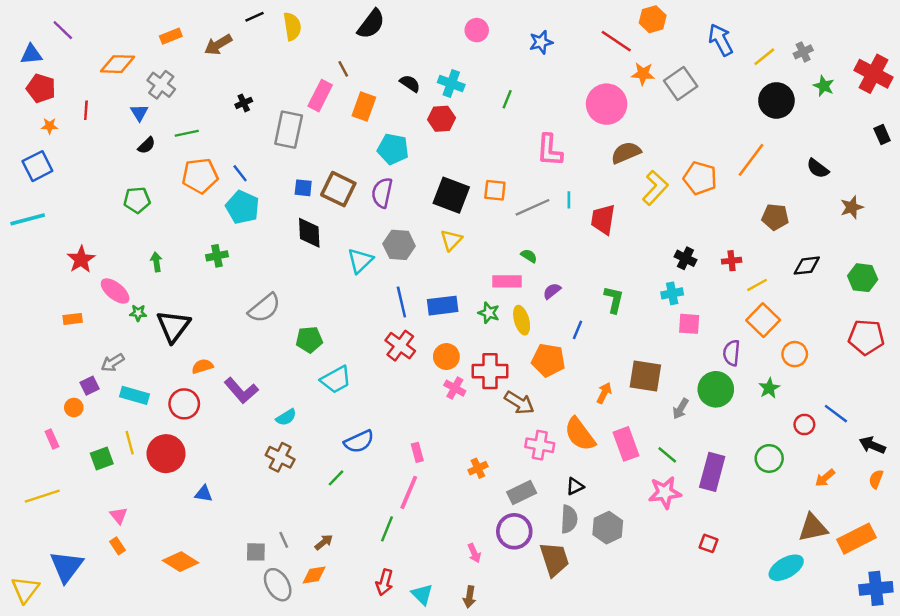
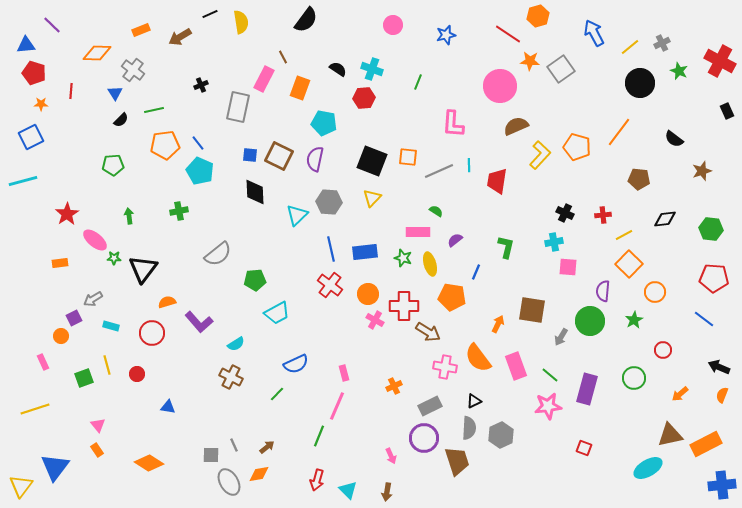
cyan rectangle: (134, 395) -> (111, 326), size x0.7
blue line: (836, 414) -> (704, 319), moved
red circle: (166, 454) -> (137, 374), size x0.5

